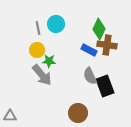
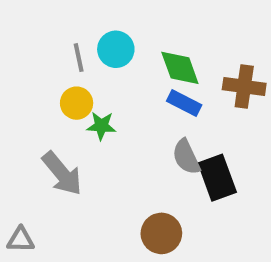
green diamond: (99, 29) -> (180, 68), moved, turned -45
brown cross: (107, 45) -> (244, 87), moved
gray arrow: (42, 75) -> (62, 173), moved

